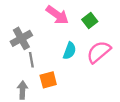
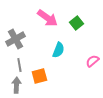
pink semicircle: (99, 52) -> (92, 61), moved, size x0.6
gray line: (31, 60) -> (19, 65), moved

